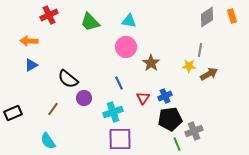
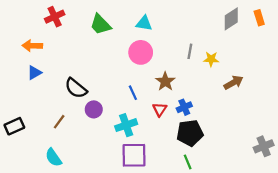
gray line: (200, 50) -> (190, 51), moved
brown star: (151, 63) -> (165, 81), moved
yellow star: (189, 66) -> (211, 59), moved
gray cross: (194, 131) -> (264, 146), moved
green line: (177, 144) -> (188, 162), moved

